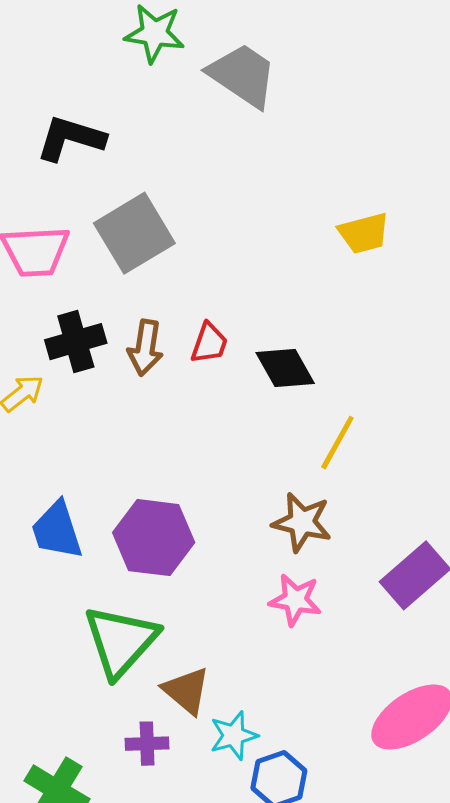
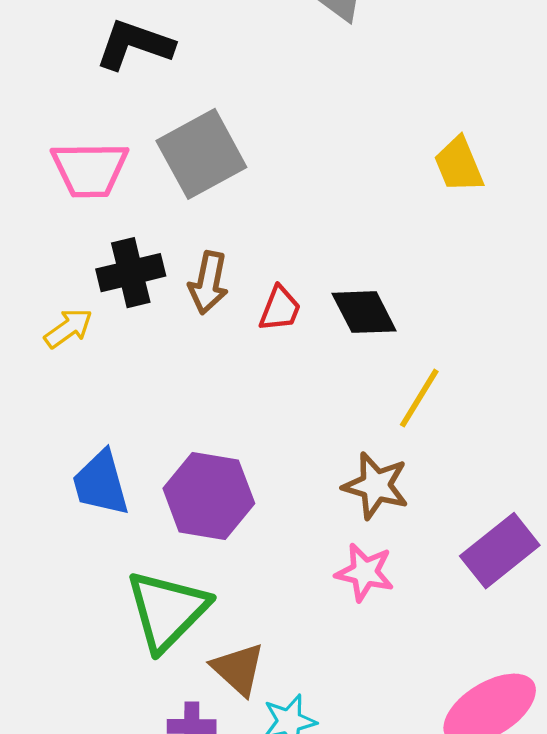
yellow trapezoid: (364, 233) -> (459, 165), turned 80
red trapezoid: (209, 343) -> (280, 309), moved

